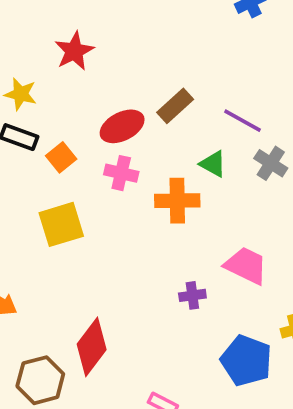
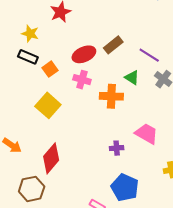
yellow square: (61, 224) -> (48, 105), turned -35
red diamond: (92, 347) -> (51, 158), moved
blue pentagon: (246, 361) -> (125, 187), moved

